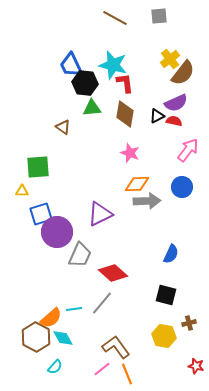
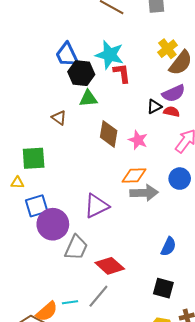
brown diamond: (125, 114) -> (109, 134), moved
pink star: (130, 153) -> (138, 140), moved

